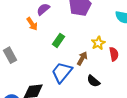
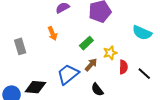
orange arrow: (32, 24) -> (53, 33), moved
green rectangle: (59, 40) -> (86, 43), moved

